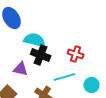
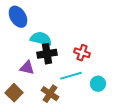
black cross: (41, 55) -> (47, 54), turned -30

